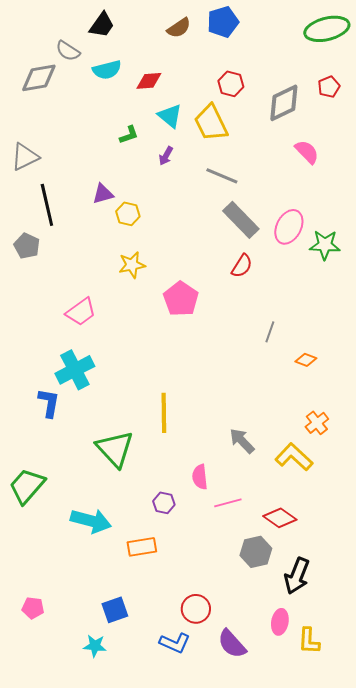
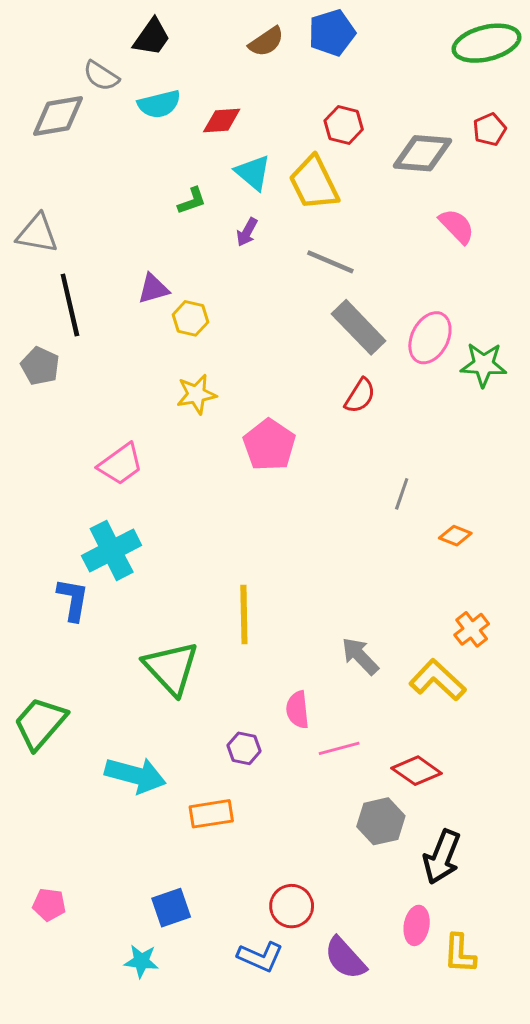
gray diamond: (284, 103) -> (423, 153), turned 30
gray triangle: (25, 157) -> (37, 234), turned 36

